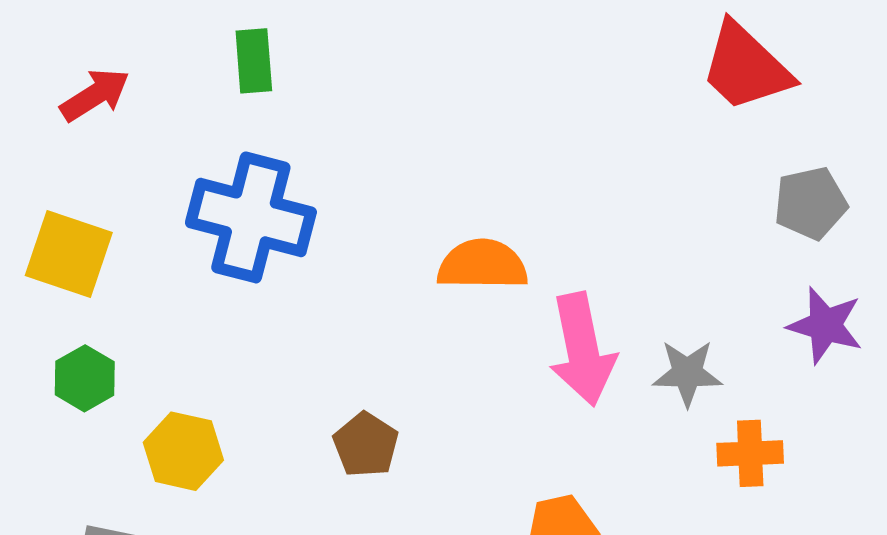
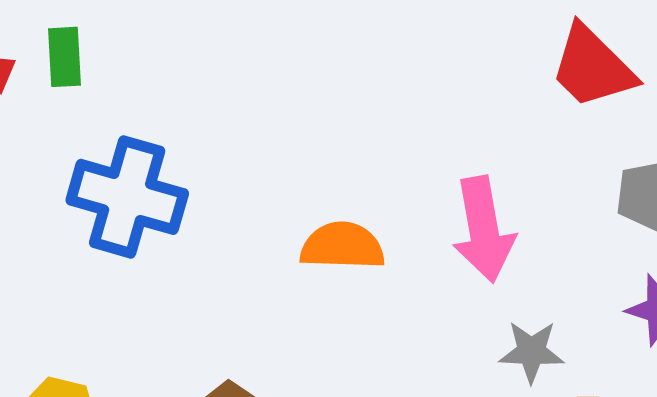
green rectangle: (254, 61) -> (64, 57), moved
pink arrow: (582, 349) -> (483, 229), moved

